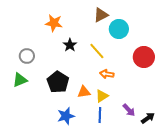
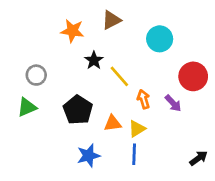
brown triangle: (101, 15) -> (111, 20), moved
yellow line: (97, 51) -> (119, 76), moved
orange arrow: (107, 74) -> (144, 99), turned 64
purple arrow: (129, 110) -> (173, 103), moved

